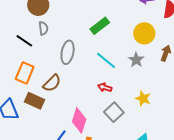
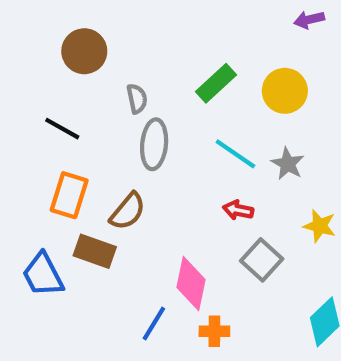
gray semicircle: (43, 28) -> (137, 99), moved
yellow circle: (144, 33) -> (285, 91), moved
gray star: (136, 60) -> (288, 164), moved

